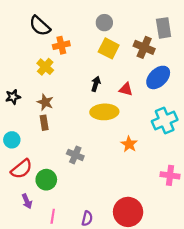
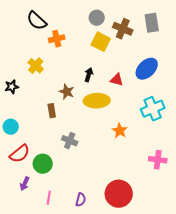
brown cross: (144, 47) -> (123, 29), moved
yellow cross: (45, 67) -> (36, 66), moved
brown star: (45, 102) -> (67, 92), moved
brown rectangle: (44, 123) -> (52, 111), moved
purple arrow: (27, 201) -> (25, 184), turned 48

